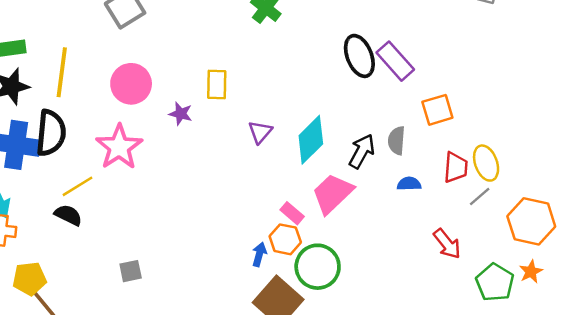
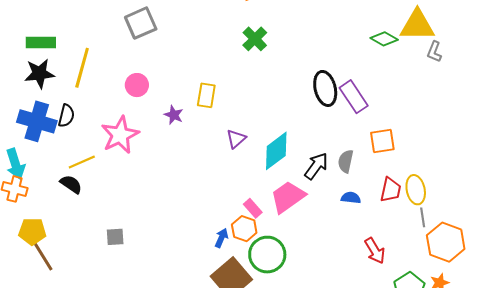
pink circle: (131, 84) -> (137, 85), size x0.7
black semicircle: (51, 133) -> (66, 116), size x0.6
gray line: (480, 197) -> (423, 217), moved, turned -66

